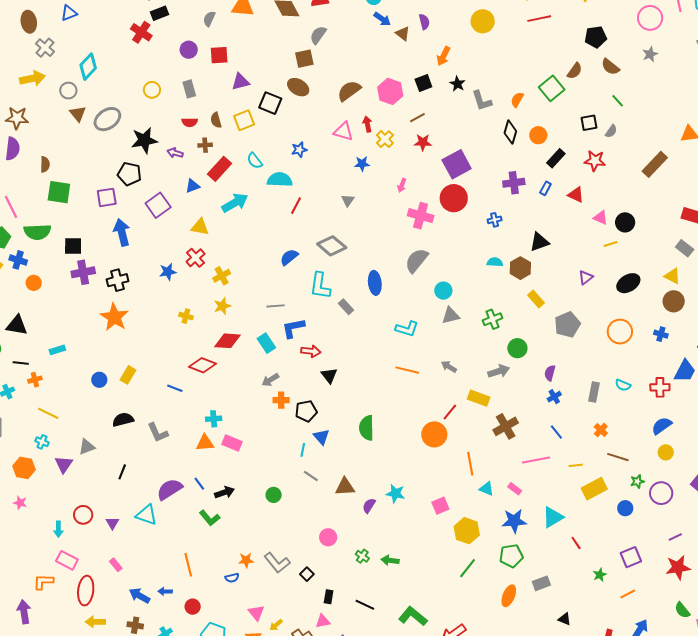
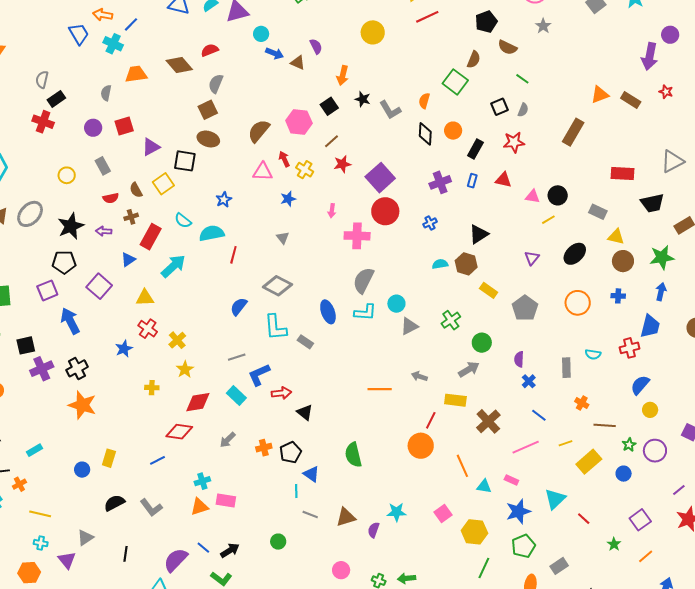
gray rectangle: (685, 248) -> (598, 212), moved
cyan L-shape: (407, 329) -> (365, 312), moved
gray arrow: (270, 380) -> (228, 440), moved
blue line: (175, 388) -> (158, 460), turned -35

